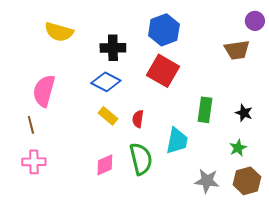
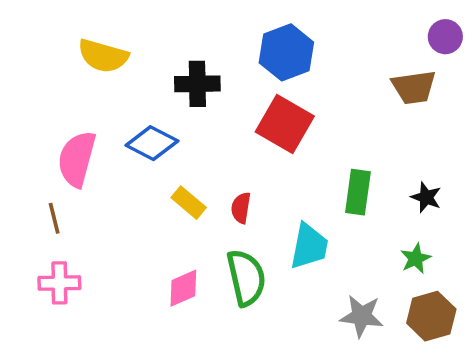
blue diamond: (106, 82) -> (152, 143), moved

